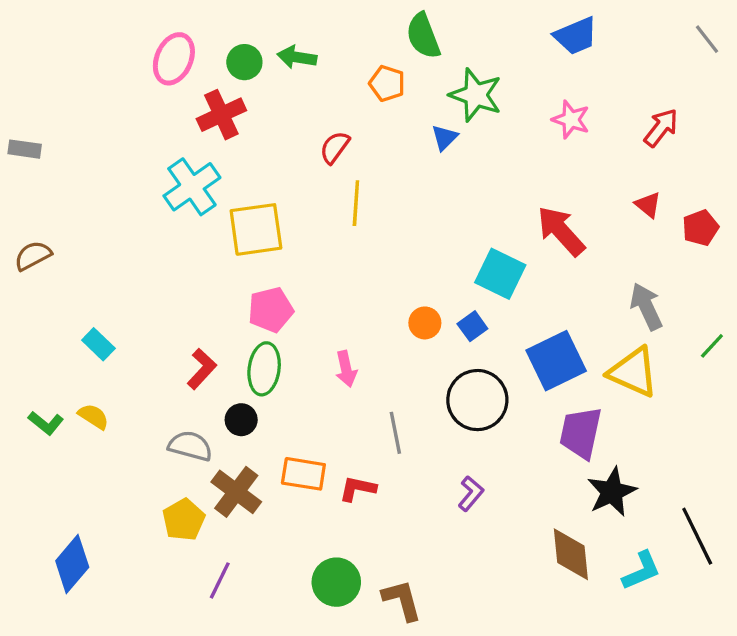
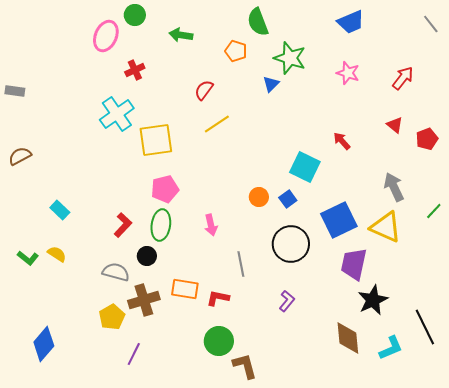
green circle: (244, 62) -> (135, 15), moved
red cross: (221, 115) -> (135, 70), size x0.7
yellow line: (356, 203) -> (217, 124), turned 52
red arrow: (561, 231) -> (342, 141), size x0.6
brown cross: (236, 492) -> (144, 300), turned 36
green circle: (336, 582) -> (219, 341), moved

